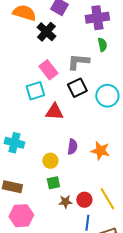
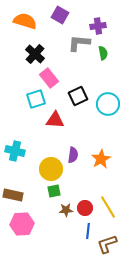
purple cross: (97, 18) -> (98, 26), size x0.7
black cross: (46, 32) -> (35, 54), moved
gray L-shape: (78, 62) -> (79, 43), moved
orange star: (100, 151) -> (101, 159), turned 30
yellow circle: (50, 161) -> (51, 169), size x1.5

